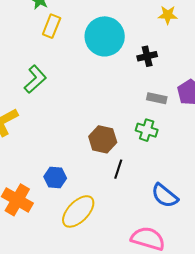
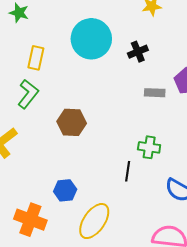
yellow rectangle: (52, 26) -> (36, 58), moved
green cross: (147, 130) -> (149, 147), moved
brown hexagon: (103, 139) -> (72, 122), moved

